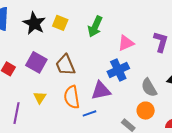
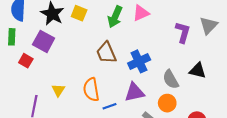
pink triangle: (126, 43) -> (141, 13), moved
purple square: (36, 62) -> (44, 41), moved
brown trapezoid: (65, 65) -> (106, 53), moved
purple triangle: (101, 91) -> (134, 92), moved

